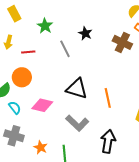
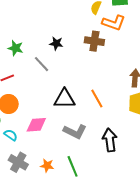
gray cross: (14, 136) -> (18, 162), turned 30

